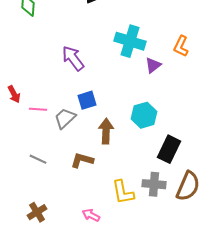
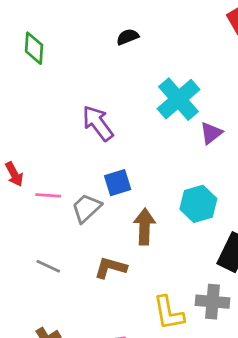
cyan cross: (130, 41) -> (179, 99), turned 32

